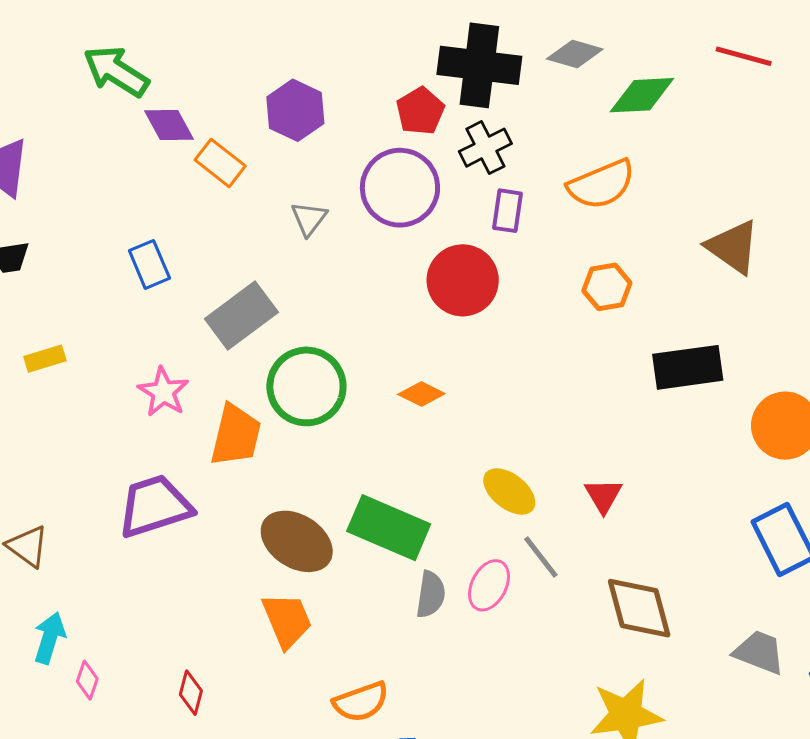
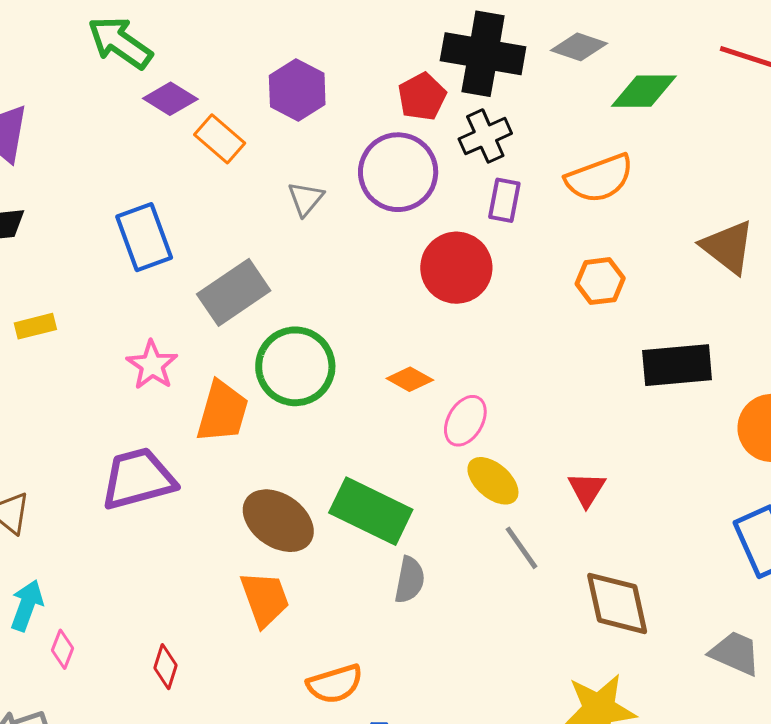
purple diamond: (169, 125) -> (170, 99), turned -32
blue rectangle: (149, 264) -> (144, 237), size x1.4
pink ellipse: (489, 585) -> (465, 421), moved

